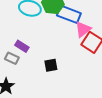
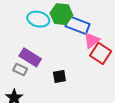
purple rectangle: (22, 46) -> (30, 57), size x1.5

